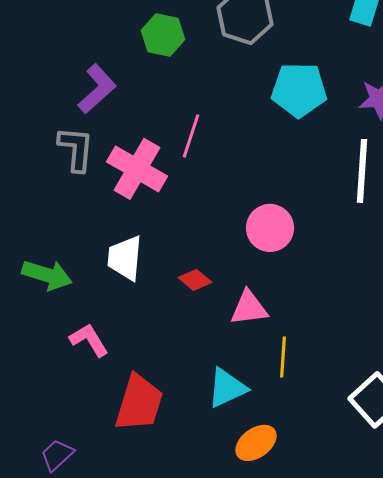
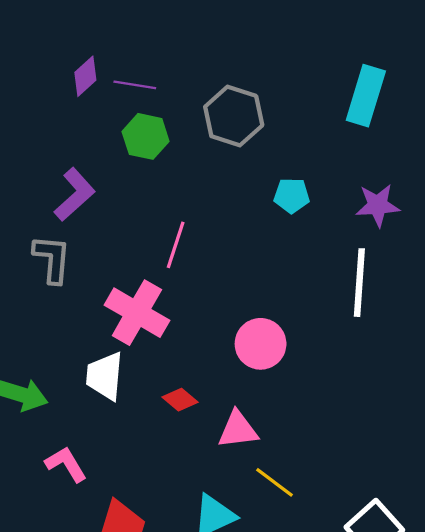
cyan pentagon: (299, 90) -> (292, 196), size x0.6
pink cross: (137, 169) -> (137, 313), moved
yellow line: (283, 357) -> (274, 482), turned -57

